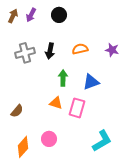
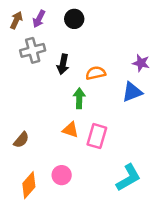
orange semicircle: (80, 49) -> (96, 73), moved
gray cross: (25, 53) -> (33, 50), moved
blue triangle: (91, 82) -> (132, 92), moved

